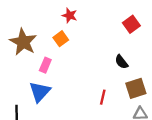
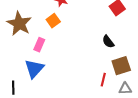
red line: (103, 97) -> (103, 80), moved

